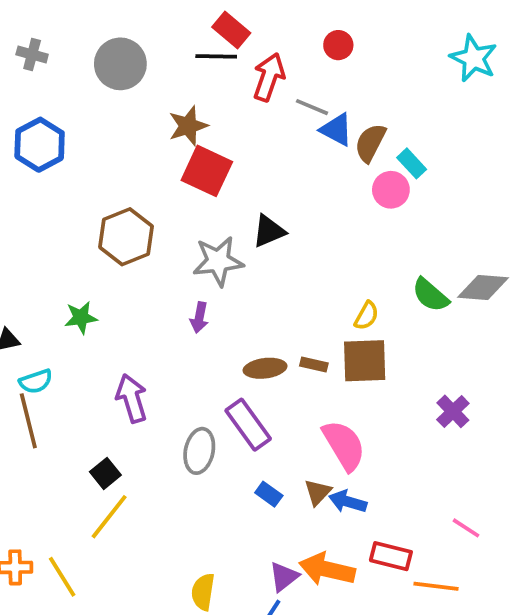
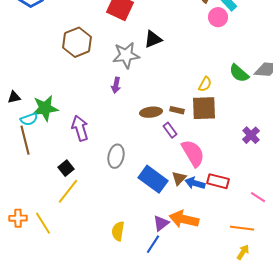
green star: (81, 318) -> (45, 108), moved, size x1.5
purple rectangle: (248, 425) -> (170, 130), moved, size x0.6
blue rectangle: (269, 494) -> (153, 179), size x2.0
red rectangle: (391, 556) -> (218, 181), moved

